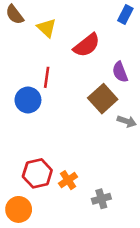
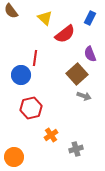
blue rectangle: (125, 15) -> (90, 18), moved
yellow triangle: (47, 28) -> (45, 18), moved
gray arrow: (127, 121) -> (84, 96), moved
red hexagon: (37, 173) -> (31, 108), moved

